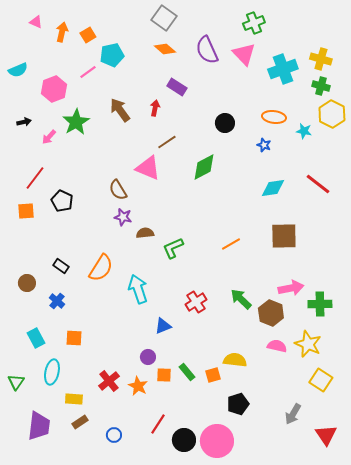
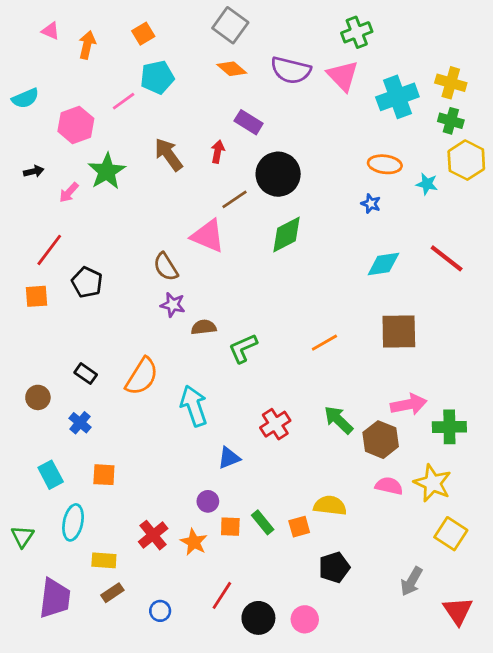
orange square: (88, 35) -> (143, 34), moved
purple semicircle: (207, 50) -> (291, 70), turned -52
black circle: (225, 123) -> (278, 174), moved, size x1.6
pink circle: (217, 441) -> (305, 619), size x0.6

